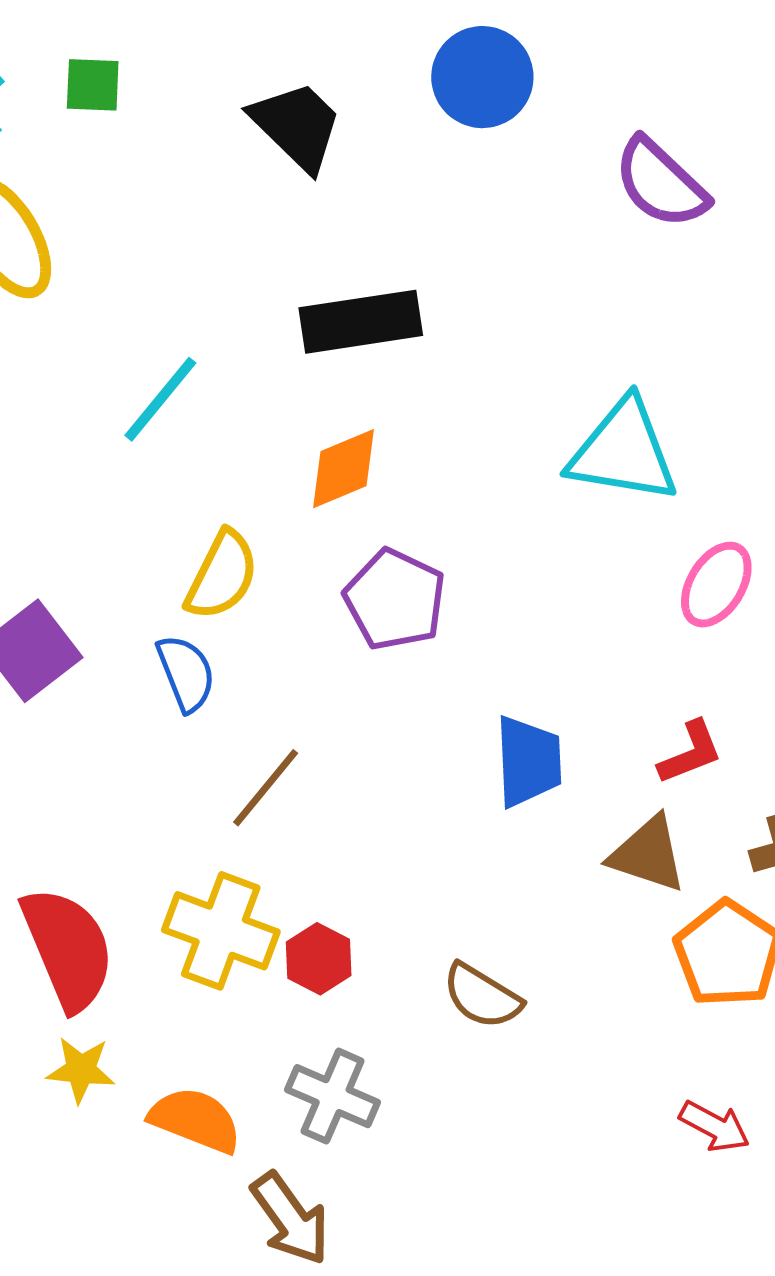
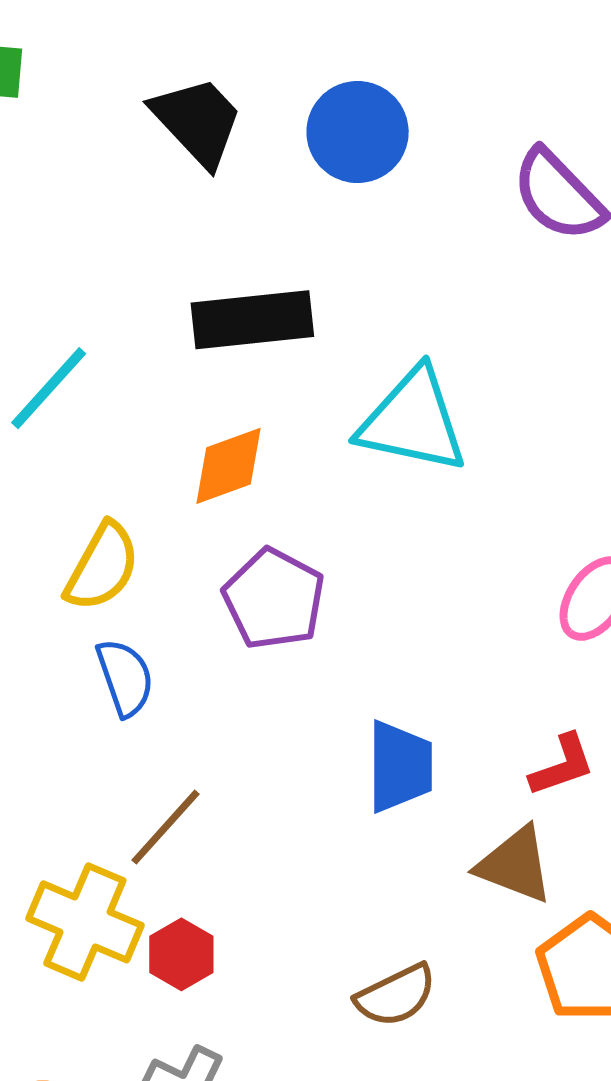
blue circle: (482, 77) -> (358, 132), moved
cyan triangle: (623, 451) -> (413, 421), moved
blue semicircle: (186, 673) -> (125, 678), moved
brown line: (266, 788) -> (166, 827), moved
brown semicircle: (482, 996) -> (396, 995), moved, turned -60

